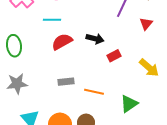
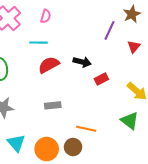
orange line: (94, 92) -> (86, 129), moved
green triangle: (129, 104) -> (130, 121), moved, turned -48

